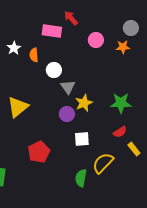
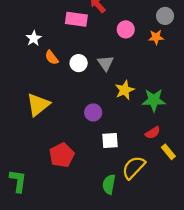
orange semicircle: (34, 55) -> (52, 57), moved, turned -32
gray triangle: (68, 87) -> (106, 63), moved
yellow star: (84, 103) -> (125, 90), moved

